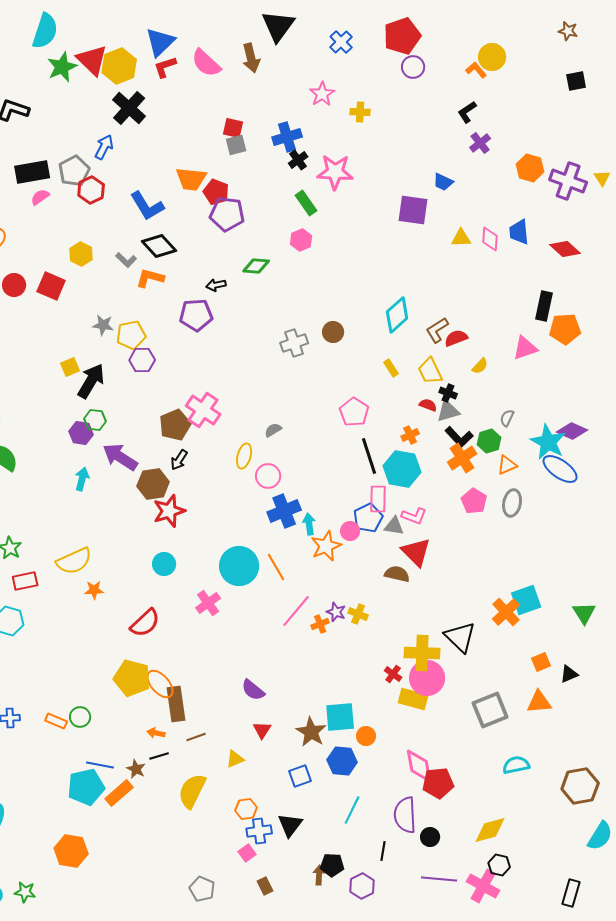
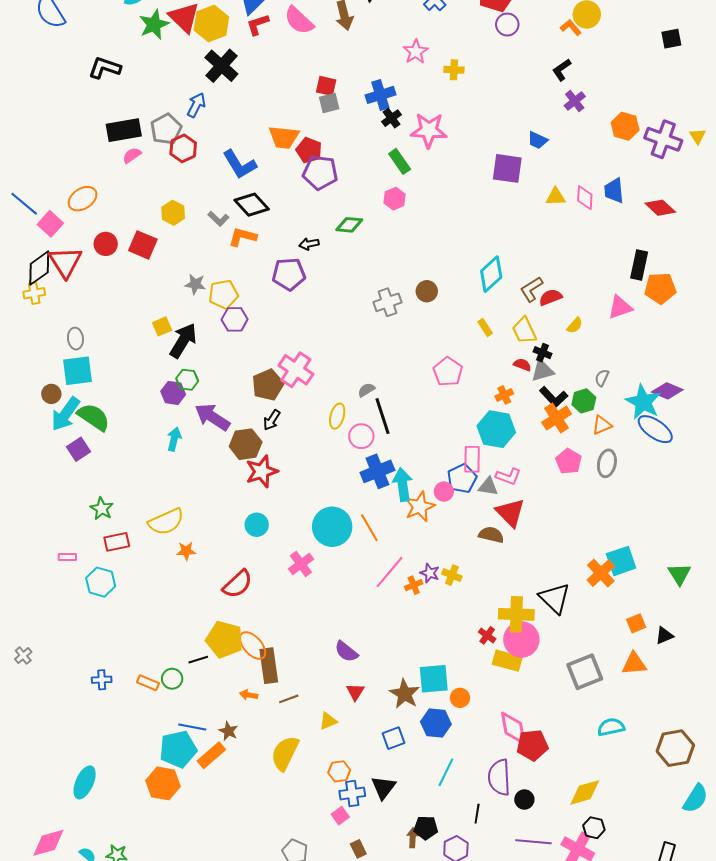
black line: (369, 456) -> (382, 416), moved
cyan arrow: (309, 524) -> (403, 484), size x1.5
black line: (159, 756) -> (198, 660), moved
orange hexagon: (71, 851) -> (163, 783), moved

